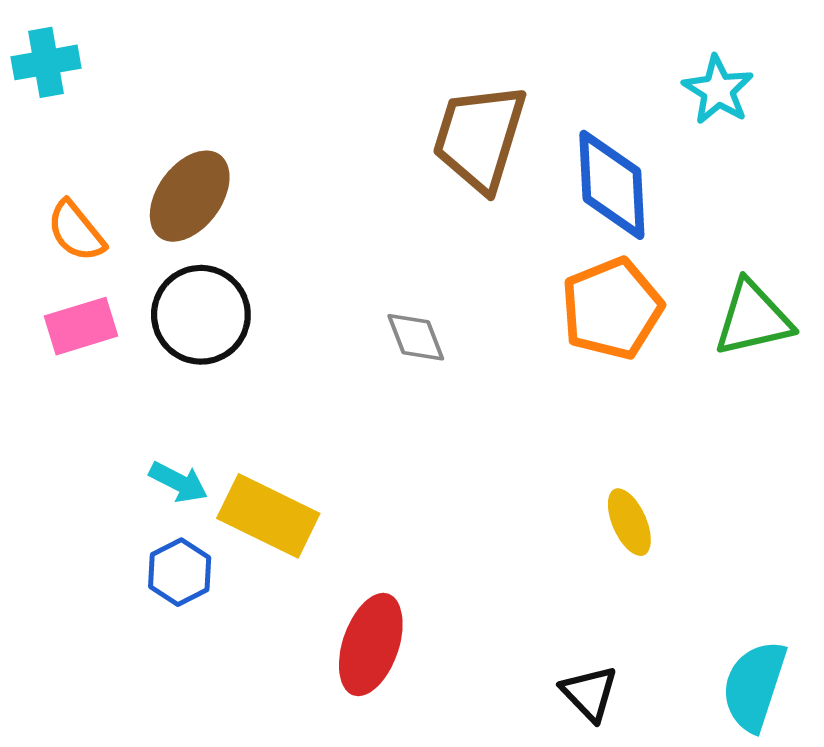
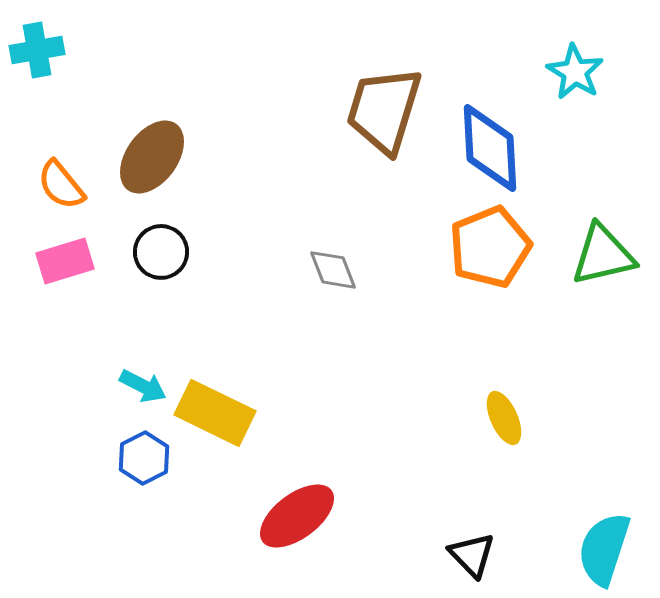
black circle: (201, 315) -> (161, 252), size x0.7
red ellipse: (371, 645) -> (297, 516), turned 34

